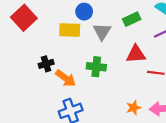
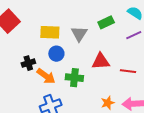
blue circle: (84, 12) -> (56, 54), moved
red triangle: (136, 54) -> (101, 61), moved
green cross: (96, 67) -> (74, 78), moved

